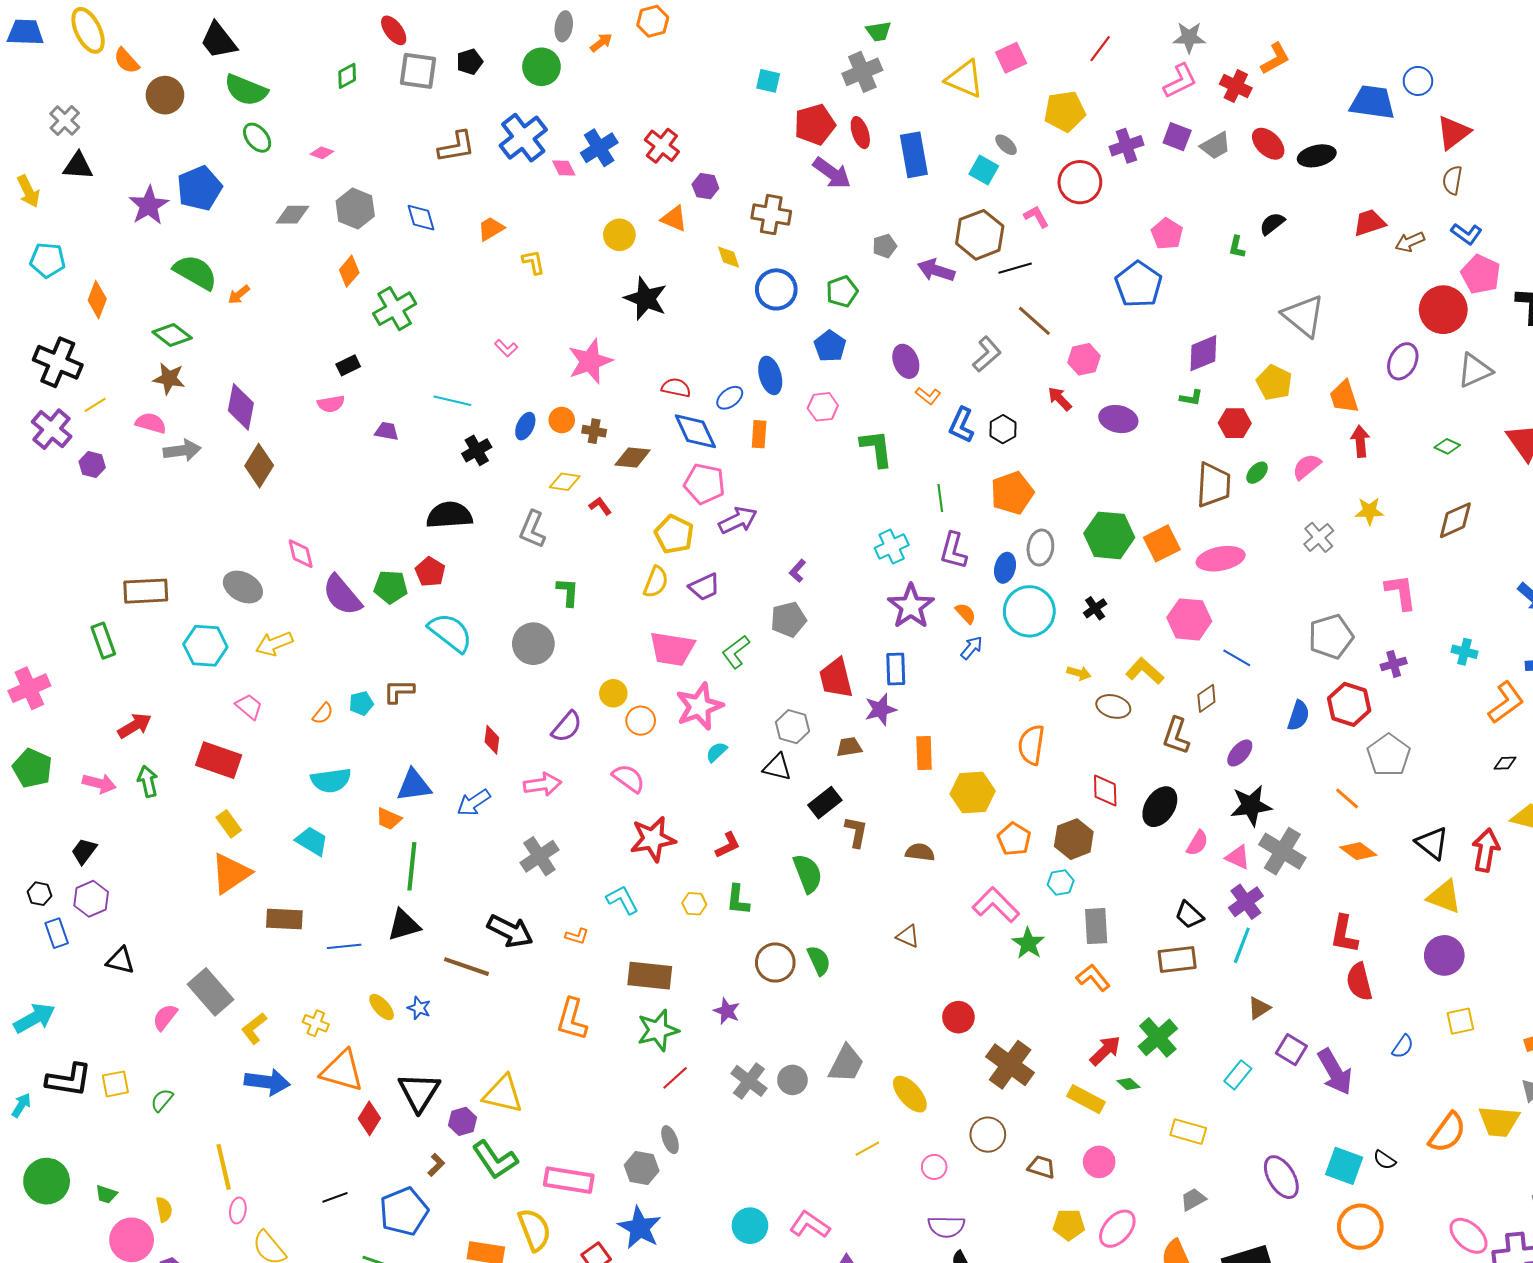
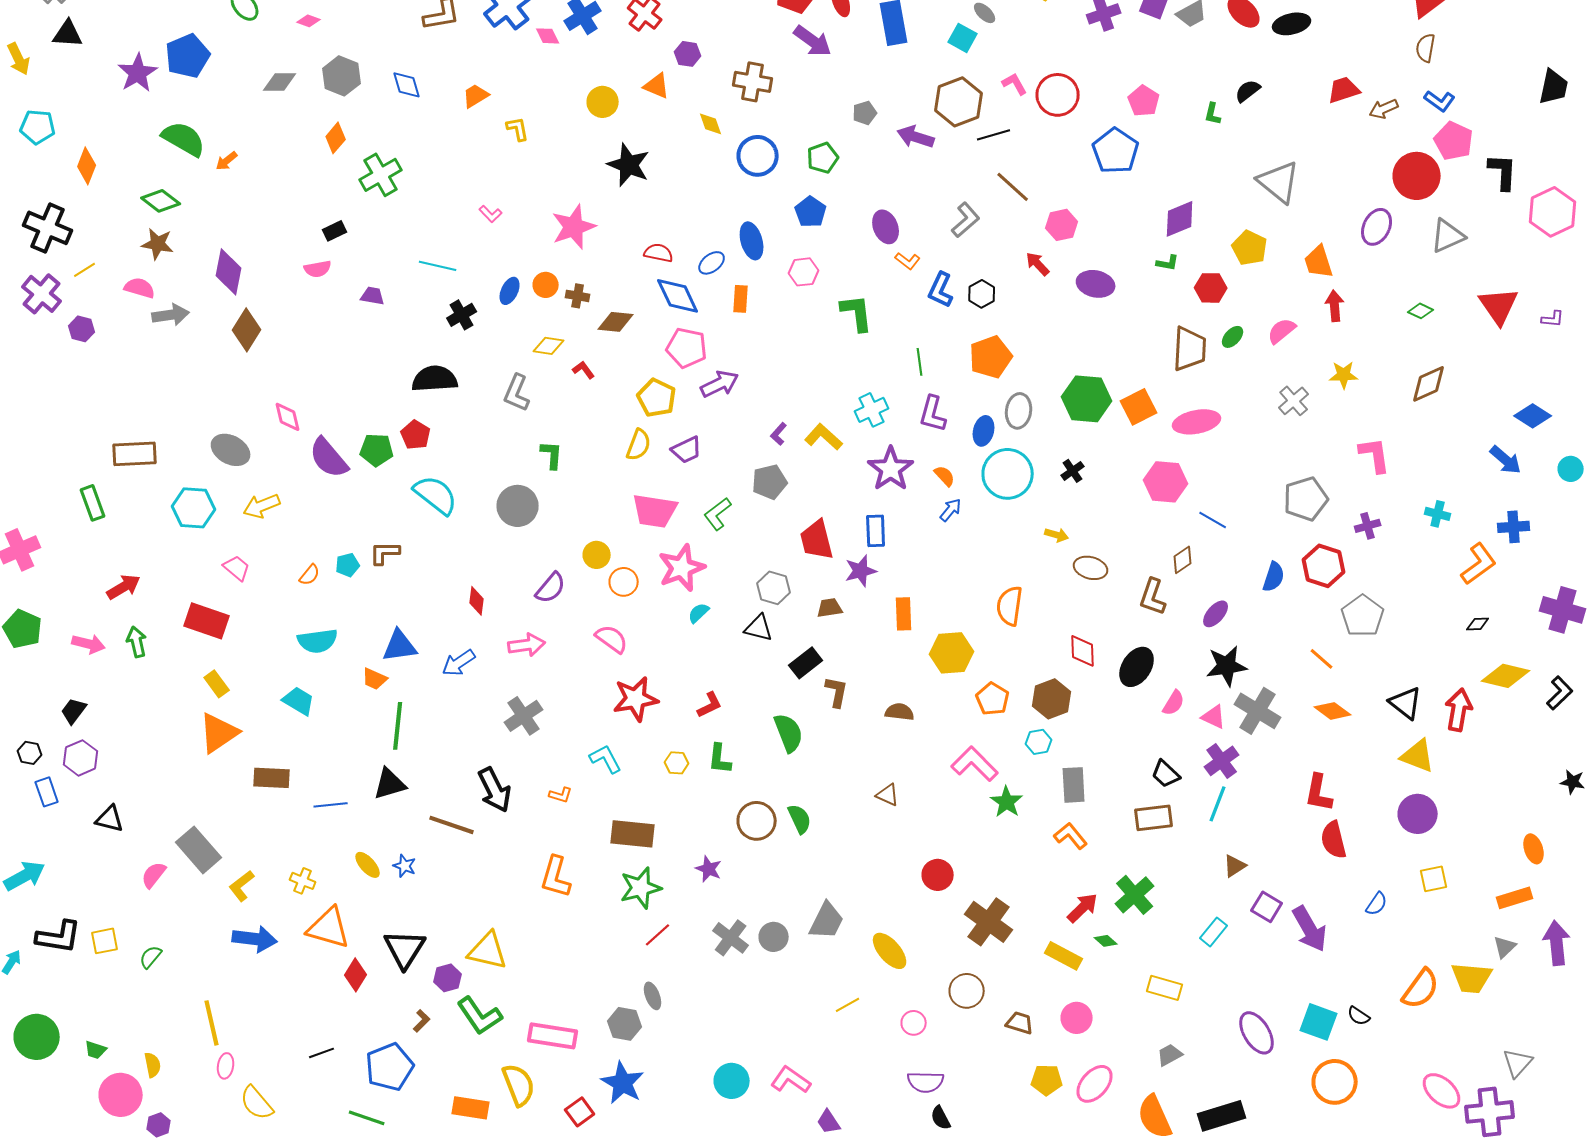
red circle: (1080, 182) -> (1058, 95), moved
yellow L-shape: (1145, 671) -> (824, 437), moved
black arrow: (510, 931) -> (495, 790), turned 36

